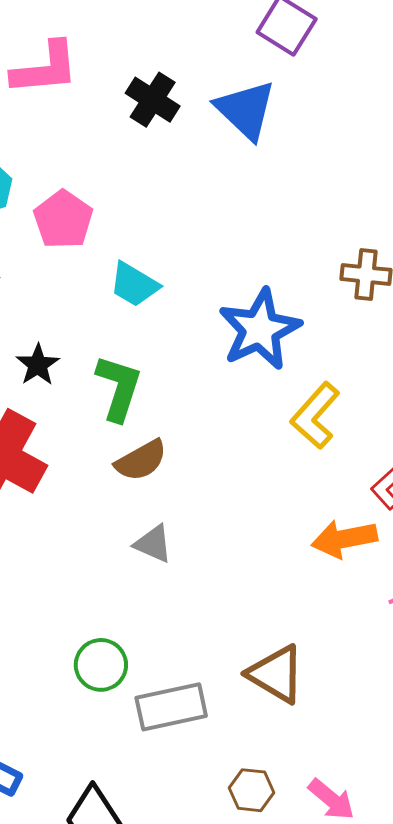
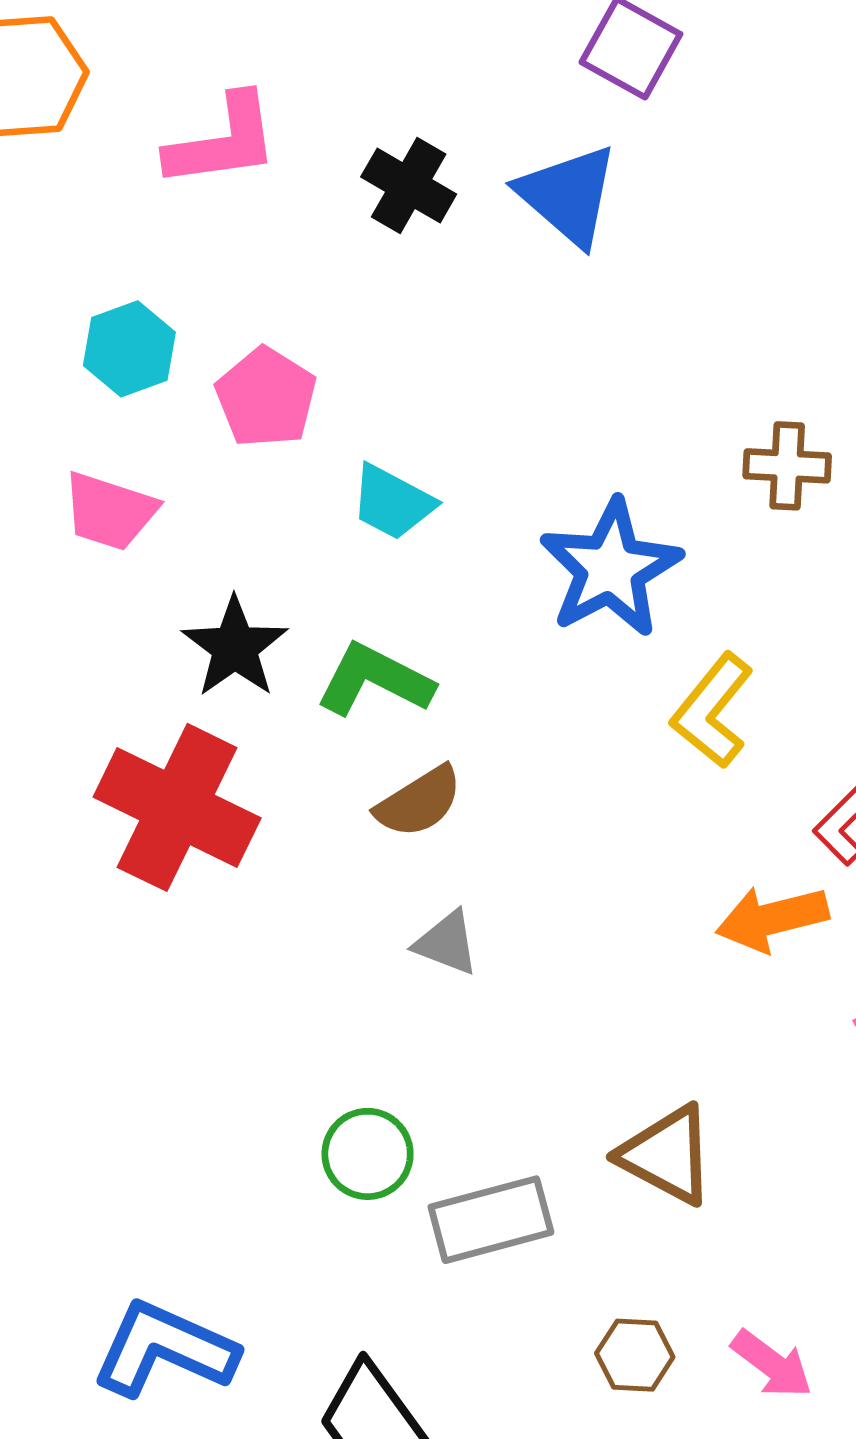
black star: (38, 365) -> (235, 647), size x1.4
green L-shape: (119, 388) -> (375, 680), turned -78

